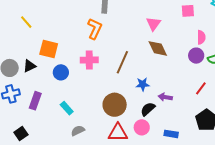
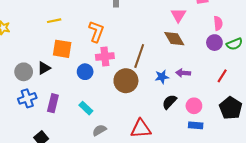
yellow line: (26, 22) -> (54, 21), moved, turned -56
pink triangle: (154, 24) -> (178, 15), moved
orange L-shape: (95, 29) -> (96, 32), moved
blue circle: (61, 72) -> (85, 72), moved
purple arrow: (165, 97) -> (183, 73), moved
brown circle: (115, 105) -> (126, 81), moved
pink circle: (142, 127) -> (194, 106), moved

